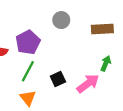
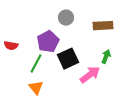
purple pentagon: (28, 42) -> (48, 42), moved
black square: (58, 79) -> (68, 59), moved, size x1.5

